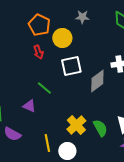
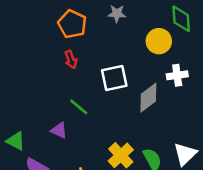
gray star: (82, 17) -> (117, 14), moved
yellow circle: (62, 38) -> (159, 41), moved

